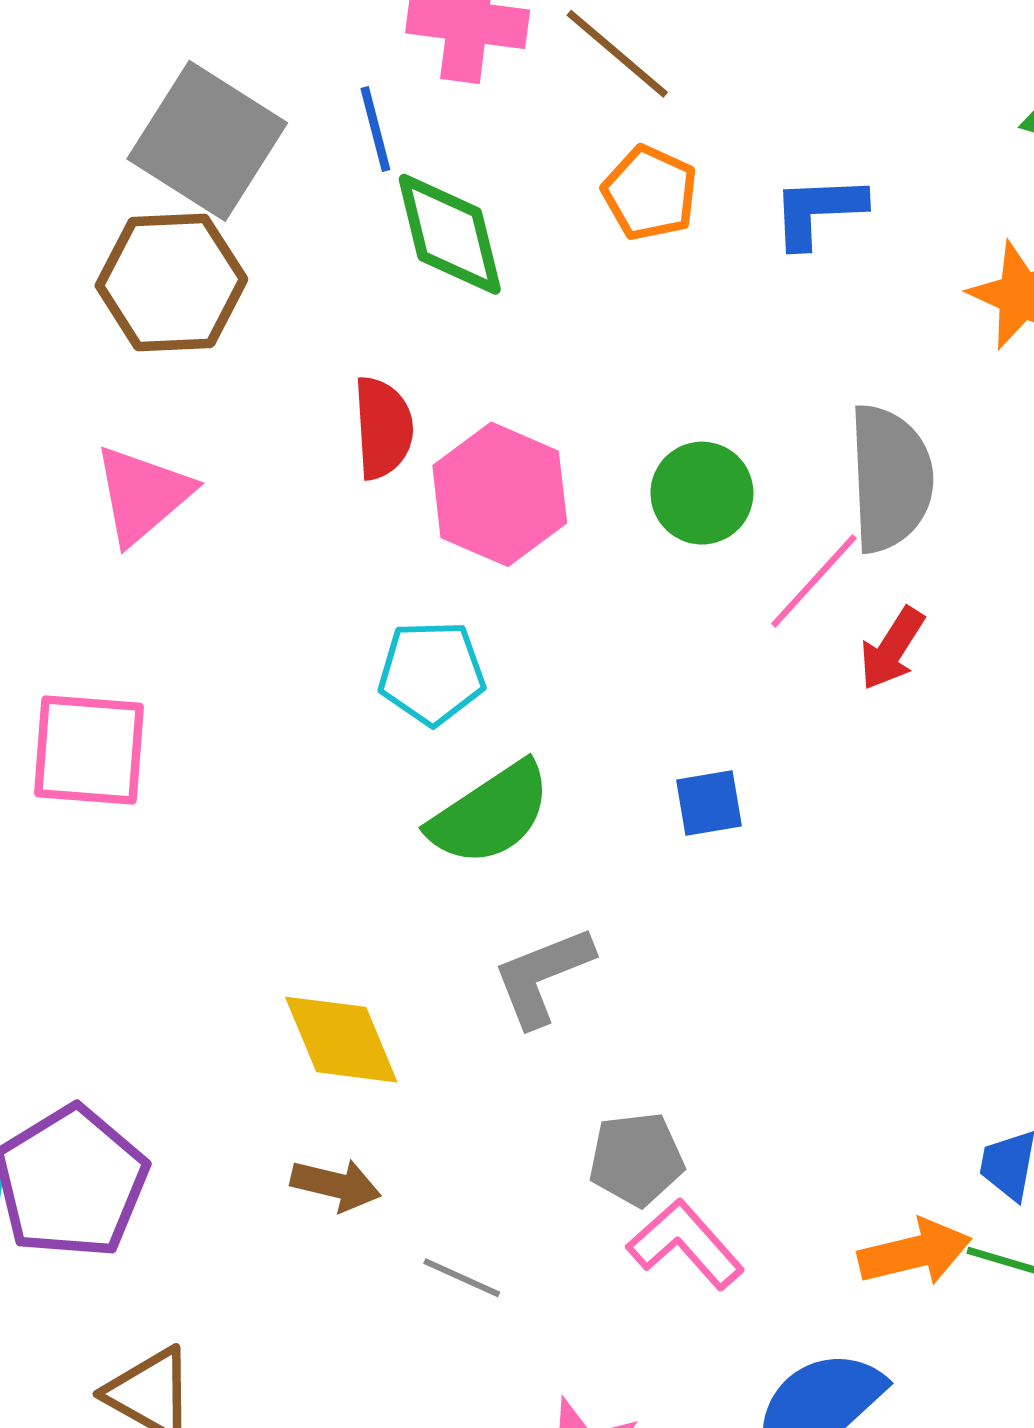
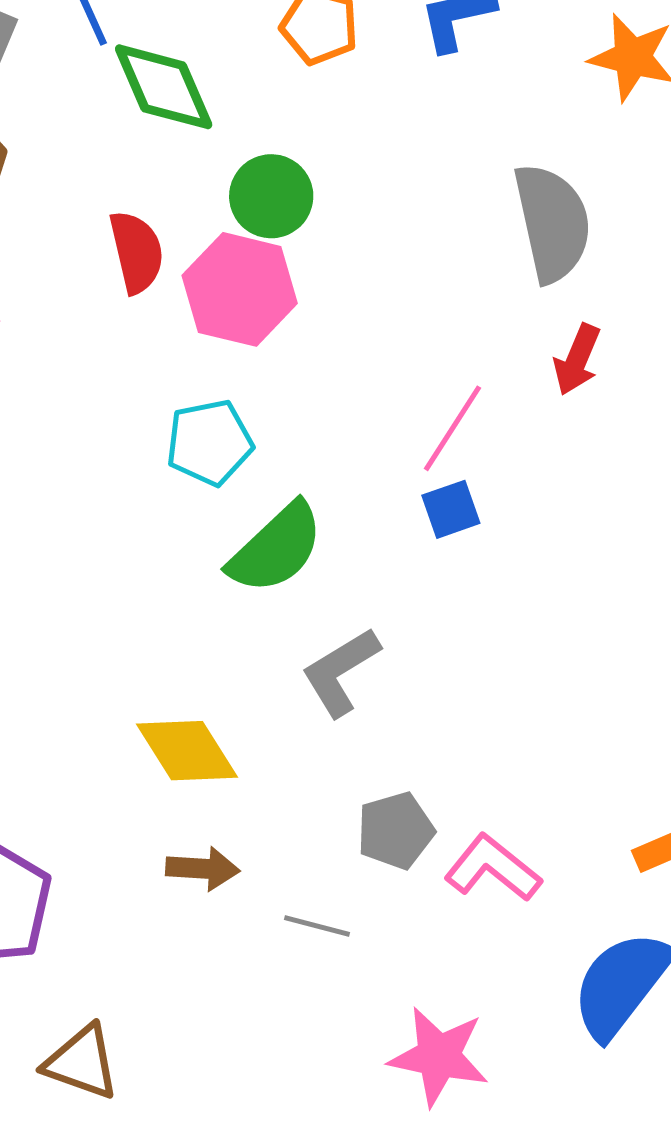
green circle: (702, 493) -> (271, 196), moved
pink line: (814, 581) -> (452, 428), moved
gray pentagon: (636, 1159) -> (396, 831), moved

